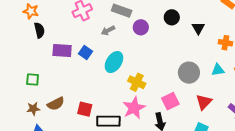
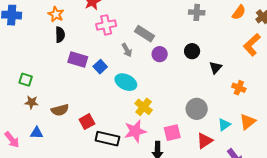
gray arrow: (108, 31) -> (127, 50), turned -104
cyan ellipse: (114, 62) -> (126, 82), turned 70
cyan triangle: (218, 70) -> (224, 125), moved, turned -40
green square: (33, 79) -> (26, 80), moved
brown star: (33, 109) -> (32, 102), moved
red square: (85, 109) -> (87, 122), turned 35

